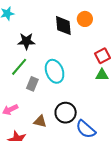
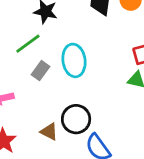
brown triangle: (40, 121) -> (49, 132), moved

